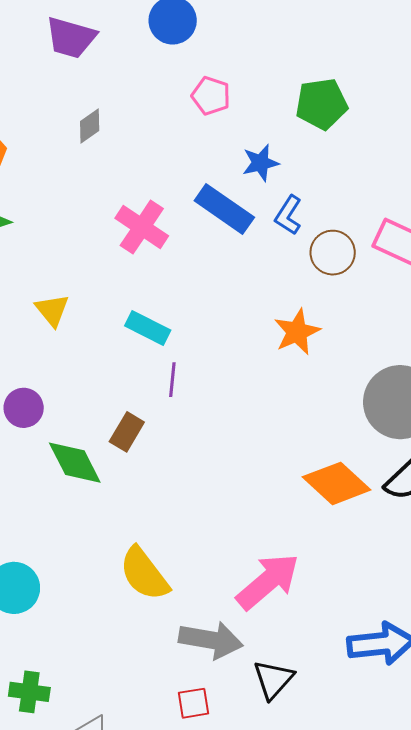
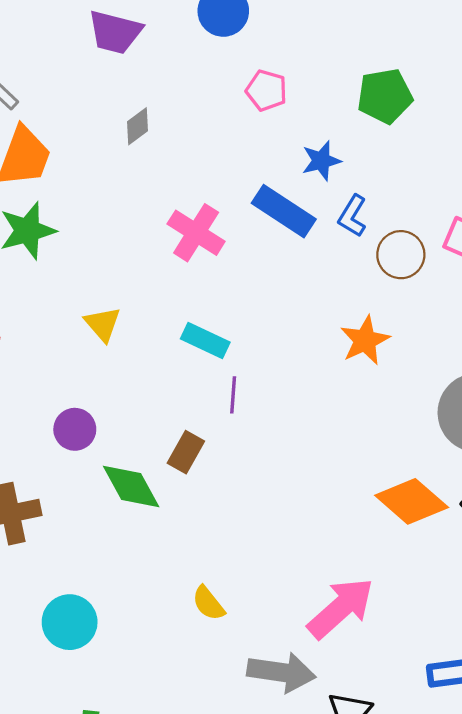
yellow semicircle: (144, 574) -> (208, 603), size x0.6

